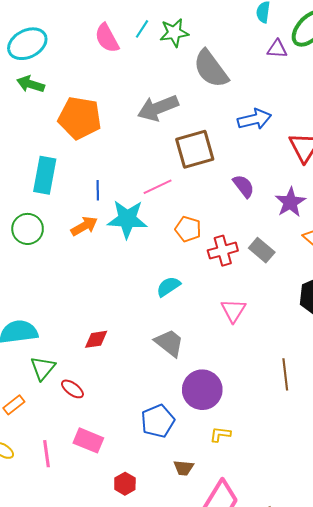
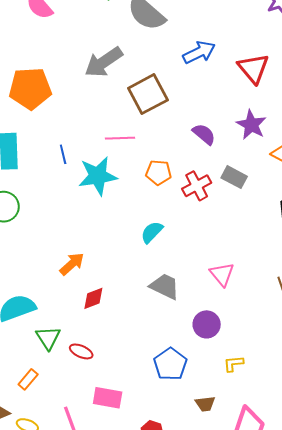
purple semicircle: (244, 186) -> (204, 134), moved
pink line: (158, 187) -> (120, 138), turned 36
orange arrow: (84, 226) -> (72, 264), moved
pink triangle: (233, 310) -> (222, 274), moved
purple circle: (202, 390) -> (207, 324), size x0.7

